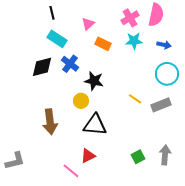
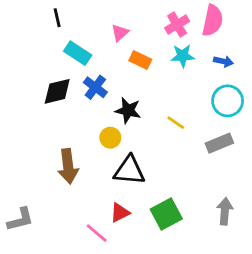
black line: (52, 13) -> (57, 18), moved
yellow line: (135, 99) -> (176, 123), moved
green square: (138, 157) -> (166, 214), moved, size x1.6

